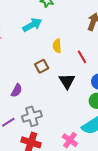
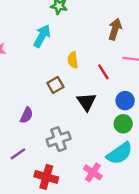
cyan arrow: (32, 25) -> (42, 36), turned -30
gray cross: (32, 116) -> (59, 139), moved

